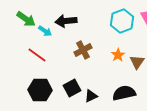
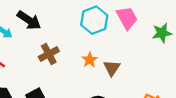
black arrow: (66, 21) -> (29, 20), turned -140

